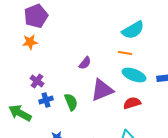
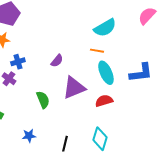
cyan ellipse: (134, 75) -> (106, 73), turned 45
blue cross: (46, 100) -> (18, 62), moved

